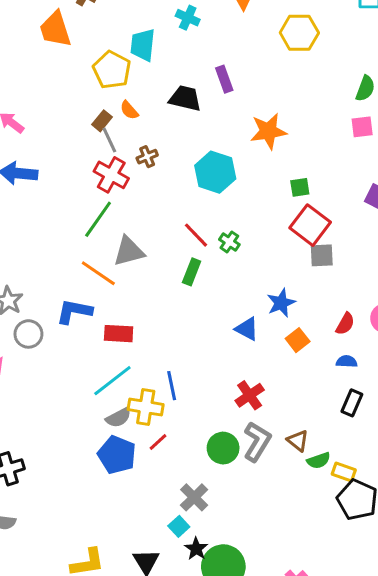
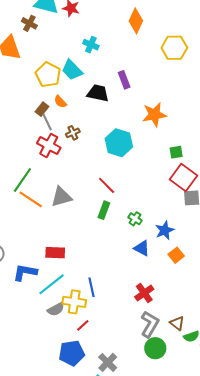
cyan cross: (188, 18) -> (91, 45), moved
cyan trapezoid: (143, 45) -> (72, 70), moved, turned -50
green line: (98, 219) -> (22, 180), moved
green cross: (229, 242) -> (135, 219), moved
orange line: (98, 273) -> (31, 199), moved
blue L-shape: (74, 311) -> (25, 272), moved
green circle: (223, 448) -> (155, 348), moved
blue pentagon: (117, 455) -> (72, 353), moved, turned -30

